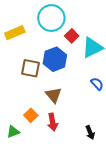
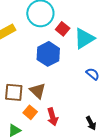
brown square: (31, 68) -> (14, 92), moved
brown triangle: (54, 95) -> (38, 91), moved

